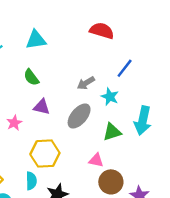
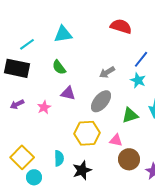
cyan star: (110, 97) -> (138, 80), moved
yellow hexagon: (45, 154) -> (87, 133), moved

